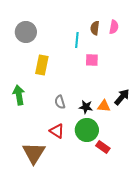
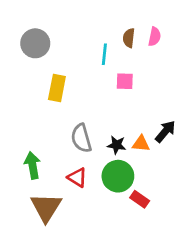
green arrow: (19, 95) -> (33, 165), moved
gray semicircle: (60, 102) -> (81, 138), size x1.5

